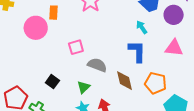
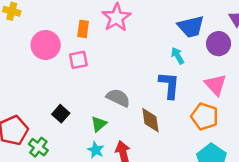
orange rectangle: (53, 13) -> (83, 29), moved
pink square: (76, 47) -> (78, 60), moved
pink triangle: (174, 48) -> (216, 85), turned 36
orange pentagon: (155, 83) -> (205, 116), moved

